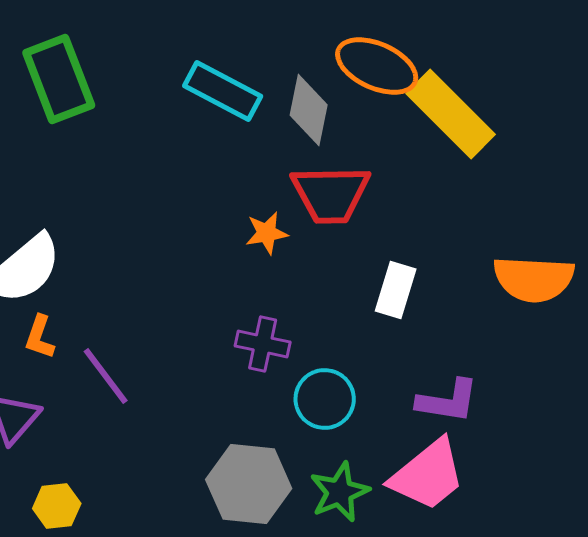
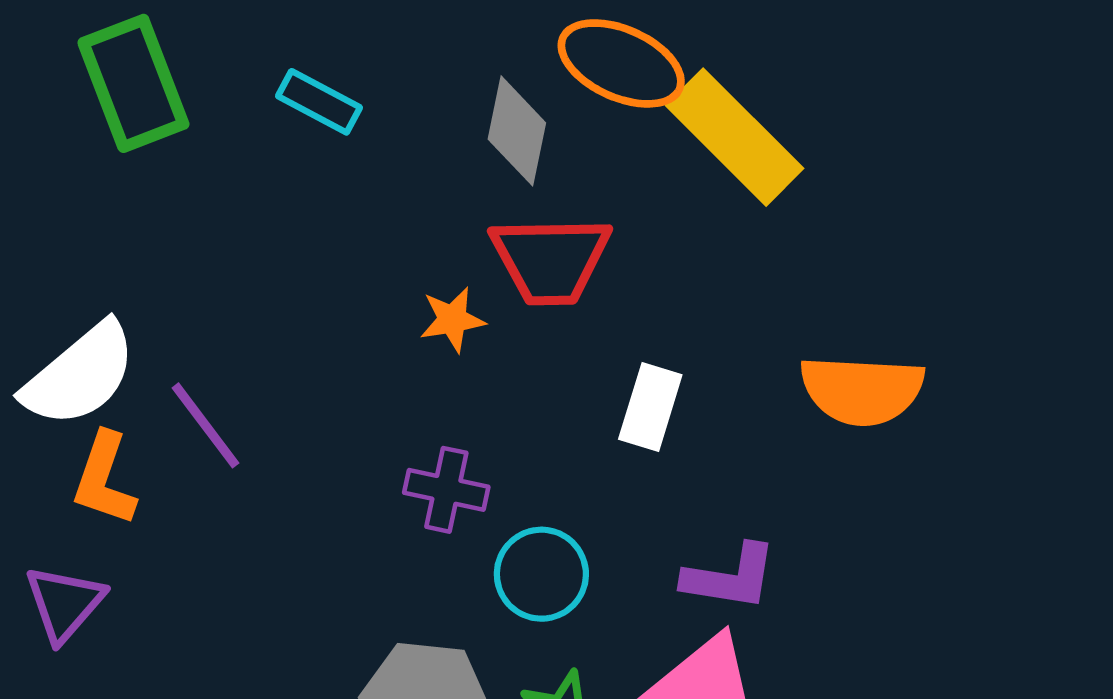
cyan rectangle: (223, 91) -> (319, 102), moved, size x0.7
orange L-shape: (40, 337) -> (104, 479), size x1.4
purple line: (106, 376) -> (206, 425), moved

